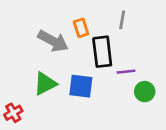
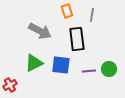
orange rectangle: (81, 28) -> (67, 11), moved
purple line: (126, 72) -> (89, 71), moved

